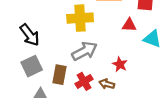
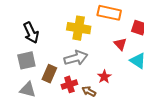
red triangle: (129, 25) -> (120, 44), turned 32

